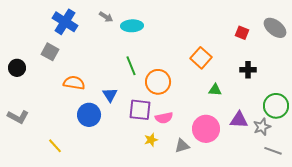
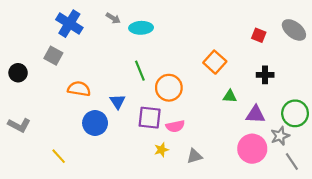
purple triangle: (239, 120) -> (255, 114), moved
pink circle: (206, 129) -> (252, 149), moved
gray line: (273, 151) -> (292, 161), turned 36

